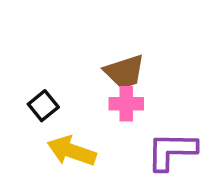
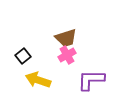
pink cross: (126, 104) -> (67, 55), turned -30

